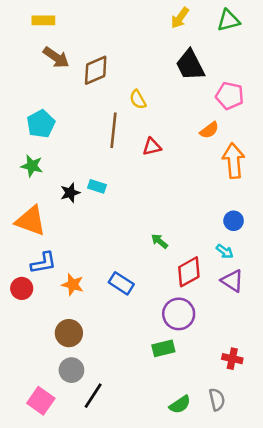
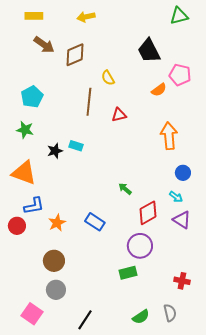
yellow arrow: (180, 18) -> (86, 17), moved, turned 42
orange semicircle: (209, 130) -> (159, 90), moved
orange arrow: (234, 161) -> (169, 136), moved
orange star: (73, 285) -> (57, 223), turned 30
black line: (93, 396) -> (85, 320), moved

